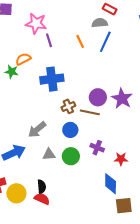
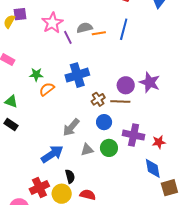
pink star: (36, 23) -> (52, 23), turned -30
gray semicircle: (100, 23) -> (85, 28), moved
orange line: (80, 41) -> (99, 33), turned -64
orange semicircle: (23, 59) -> (47, 89), moved
purple cross: (97, 148) -> (134, 135), size x1.5
black semicircle: (42, 187) -> (70, 176), moved

